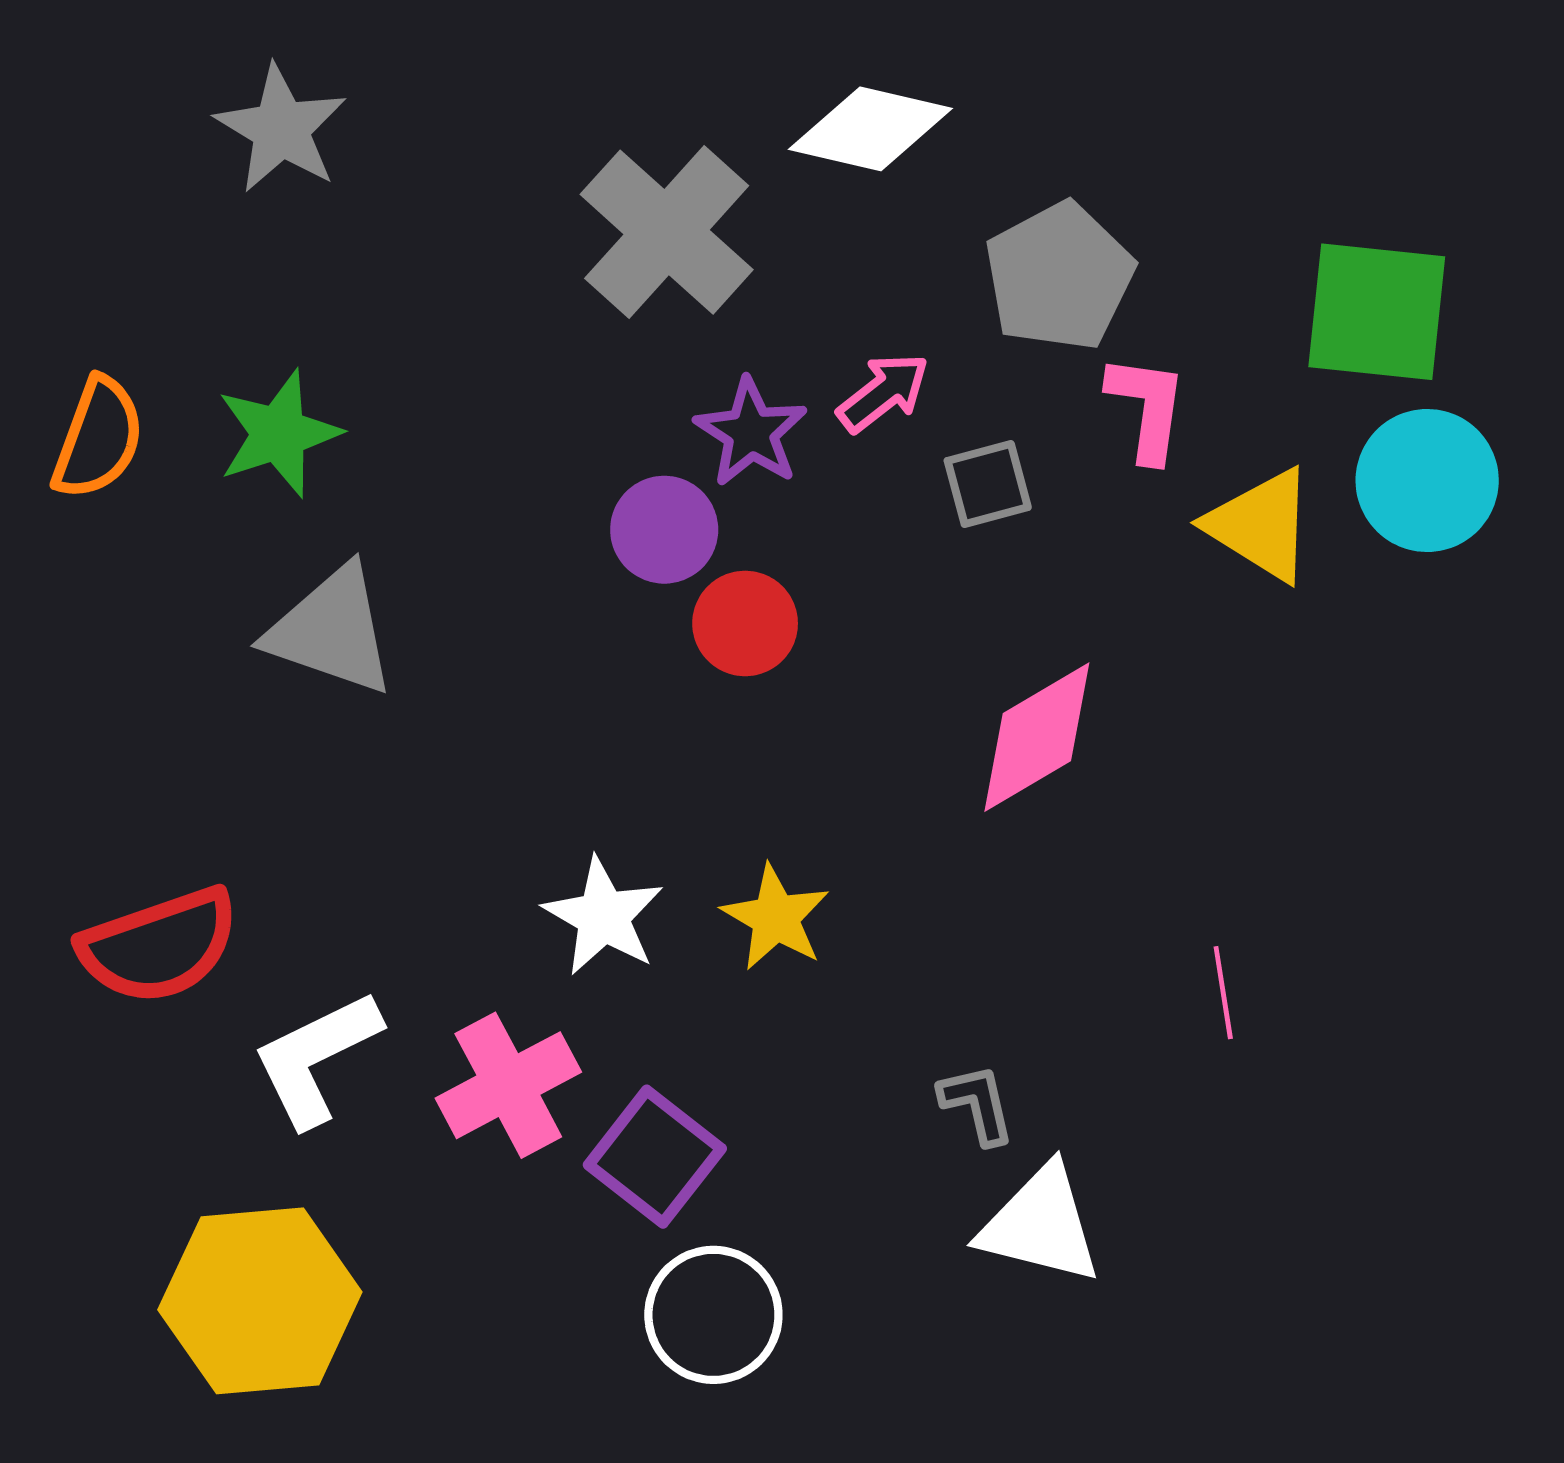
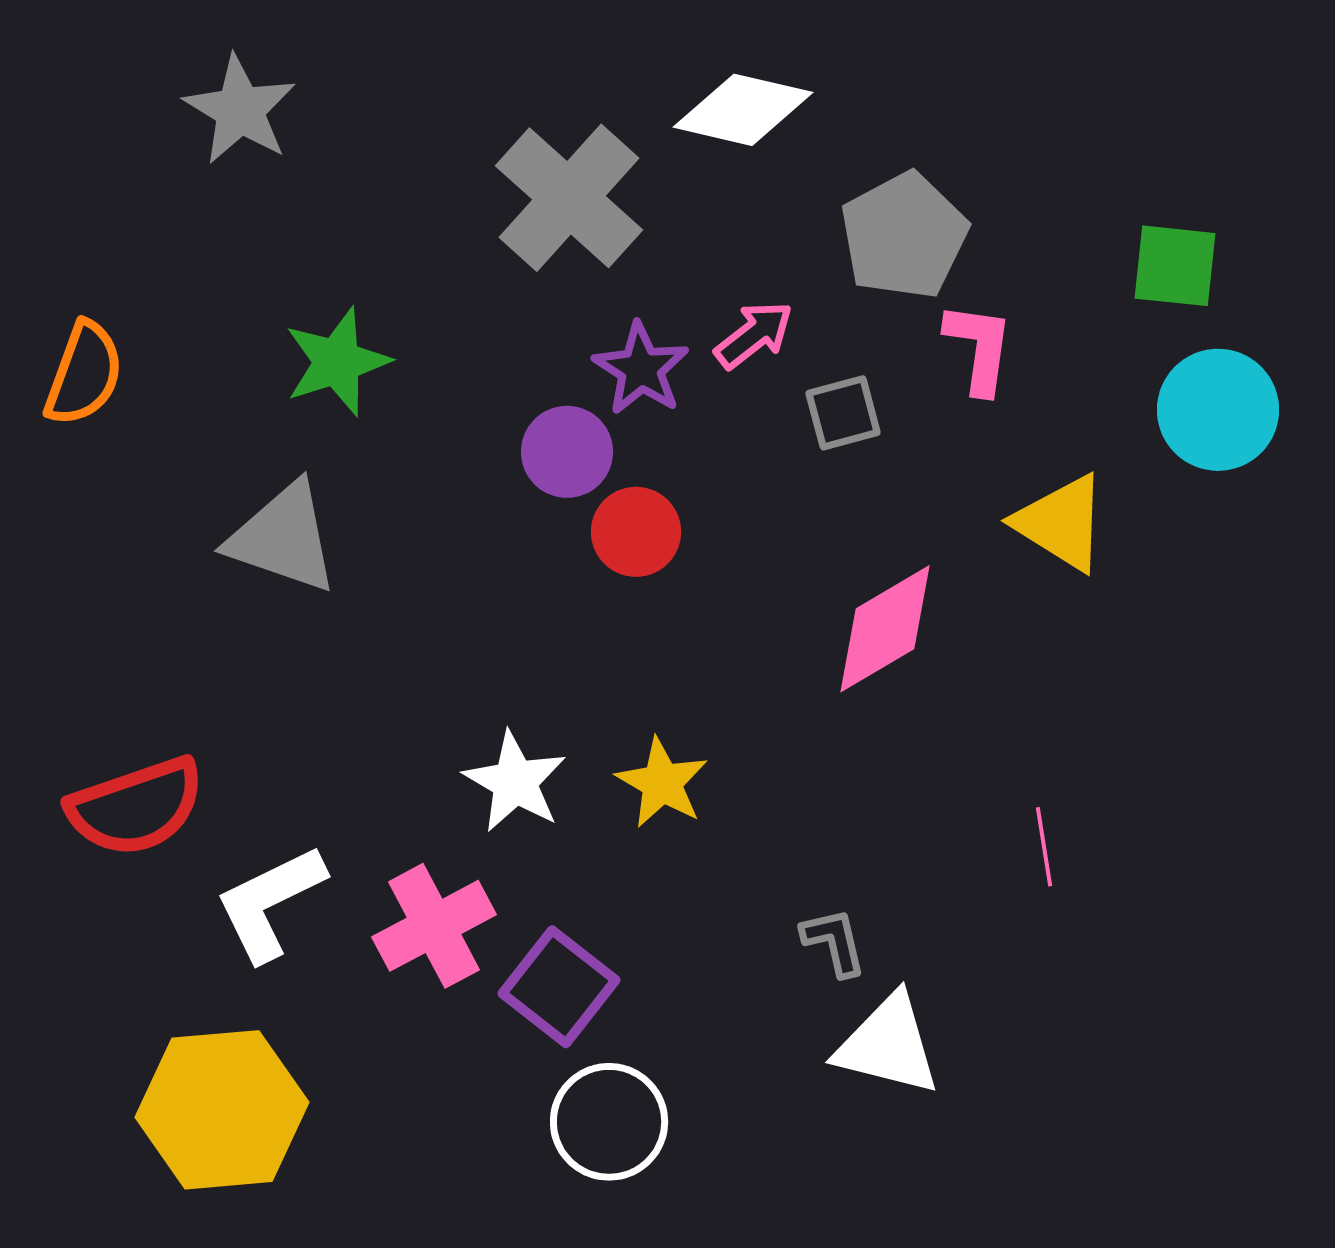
green square: (1377, 312) -> (1175, 266), size x0.7
green star: (279, 434) -> (337, 362), moved
yellow triangle: (1261, 525) -> (1061, 523), moved

